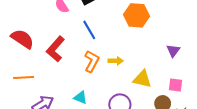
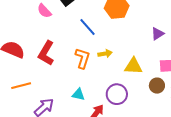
blue line: (89, 30) -> (87, 27), moved
purple triangle: (173, 51) -> (158, 34), turned 32

